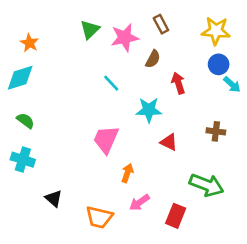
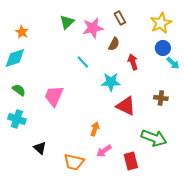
yellow star: (216, 31) -> (161, 23), turned -30
pink trapezoid: (106, 139) -> (54, 96), moved
red triangle: (169, 142) -> (126, 106), size x1.5
red rectangle: (176, 216) -> (131, 161), turned -36

